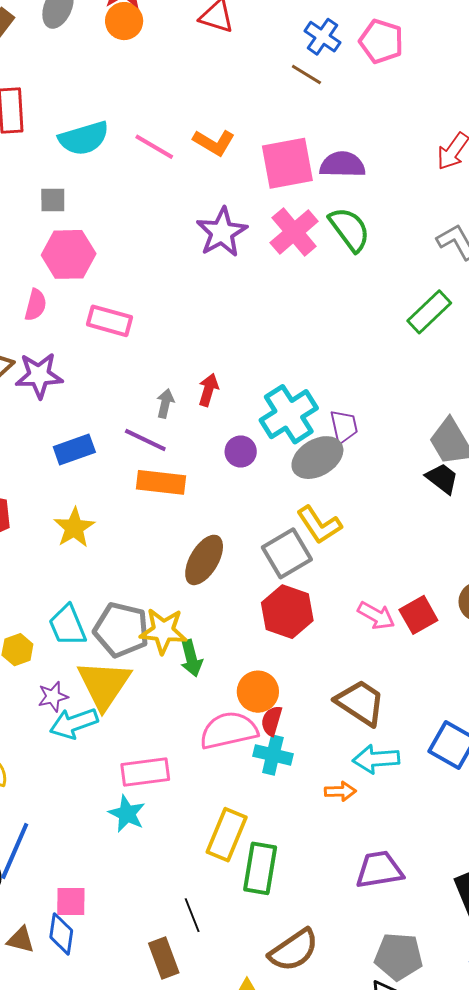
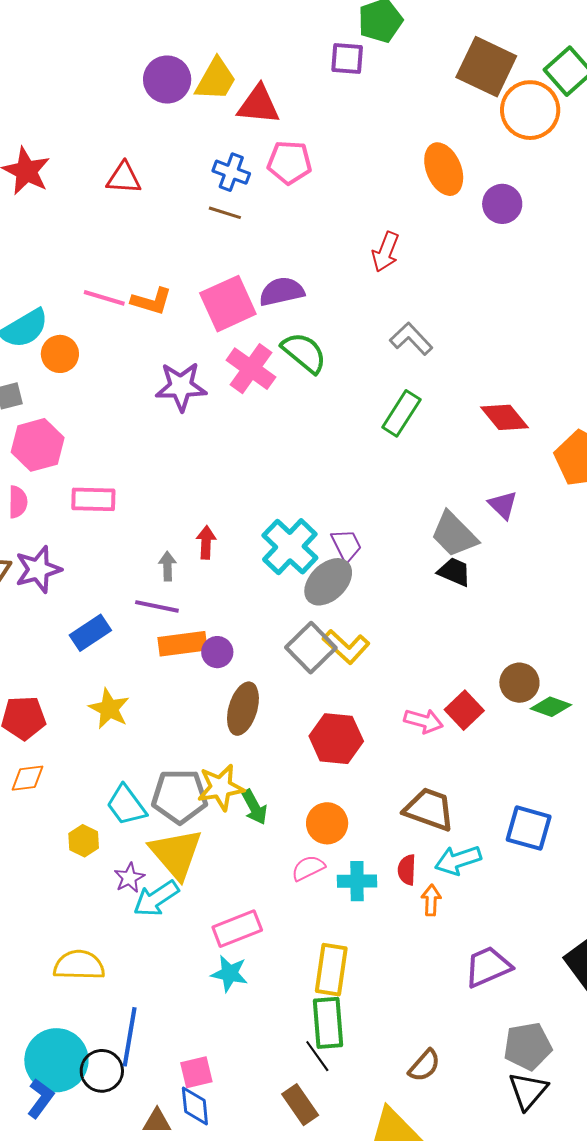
orange circle: (124, 21) -> (60, 354), moved
pink line: (154, 147) -> (104, 298), moved
purple star: (222, 232) -> (181, 386), turned -30
purple circle: (241, 452) -> (217, 652), moved
gray square: (287, 553) -> (311, 648), moved
red semicircle: (272, 721) -> (407, 870), moved
pink semicircle: (229, 730) -> (308, 868), size x0.6
orange arrow: (340, 791) -> (431, 900), turned -72
green rectangle: (260, 868) -> (328, 1023), moved
brown semicircle: (294, 950) -> (424, 1066), size x0.7

